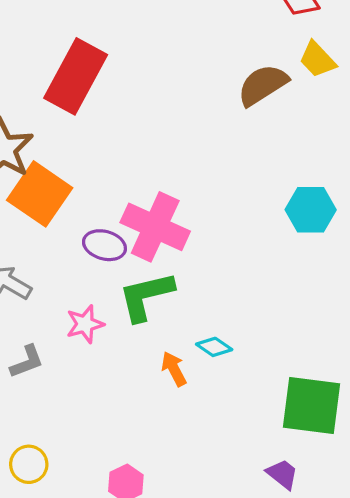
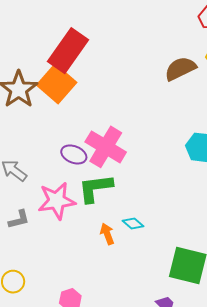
orange square: (40, 194) -> (57, 84), moved
pink star: (85, 324) -> (57, 201), size x1.6

